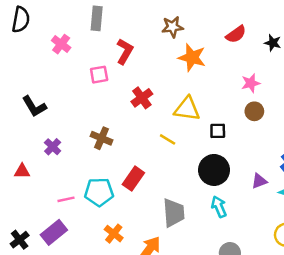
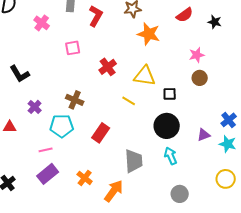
red L-shape: (125, 51) -> (96, 16), moved
cyan pentagon: (99, 192) -> (62, 126), moved
purple rectangle: (54, 232) -> (48, 174), moved

